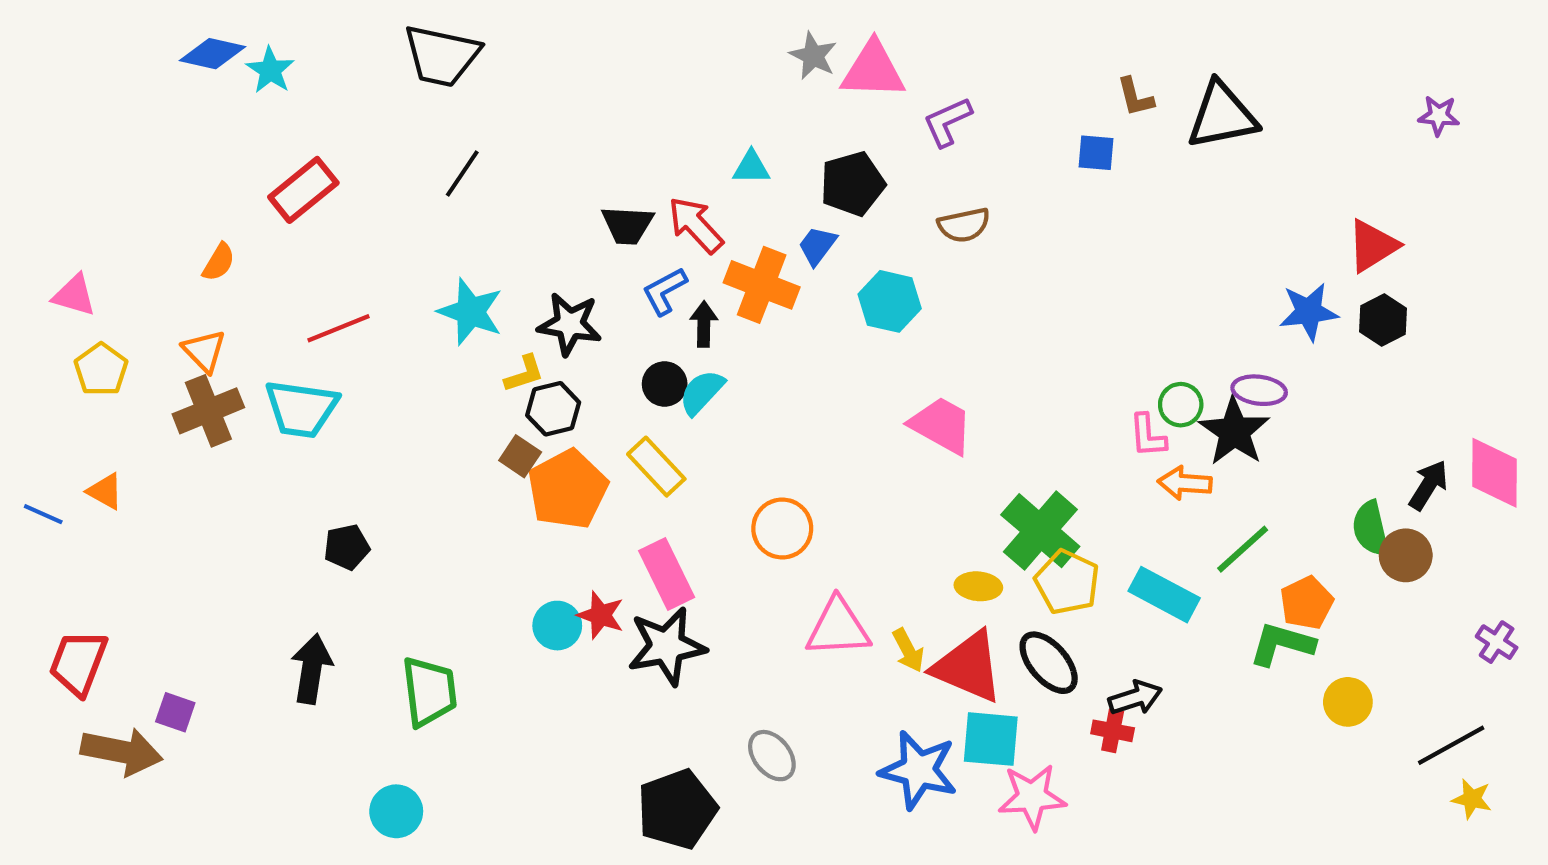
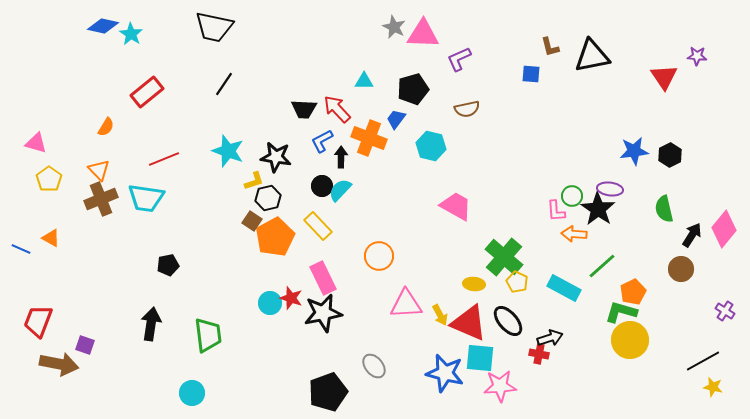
red triangle: (1373, 246) -> (664, 77), moved, turned -32
pink diamond: (1494, 473) -> (724, 229), turned 39
green semicircle: (1371, 528) -> (664, 209), moved
yellow pentagon: (1067, 582) -> (517, 282), size x0.7
yellow circle: (1348, 702) -> (630, 340), moved, size x1.6

